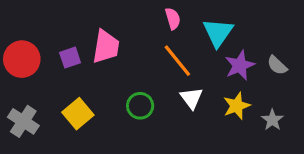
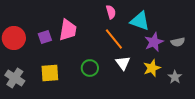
cyan triangle: (218, 33) -> (140, 21), turned -45
gray semicircle: (277, 65) -> (178, 42), turned -56
yellow square: (78, 114) -> (50, 73), turned 36

